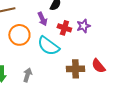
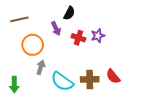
cyan semicircle: (48, 46) -> (62, 81), moved
gray arrow: (27, 75) -> (41, 67), moved

